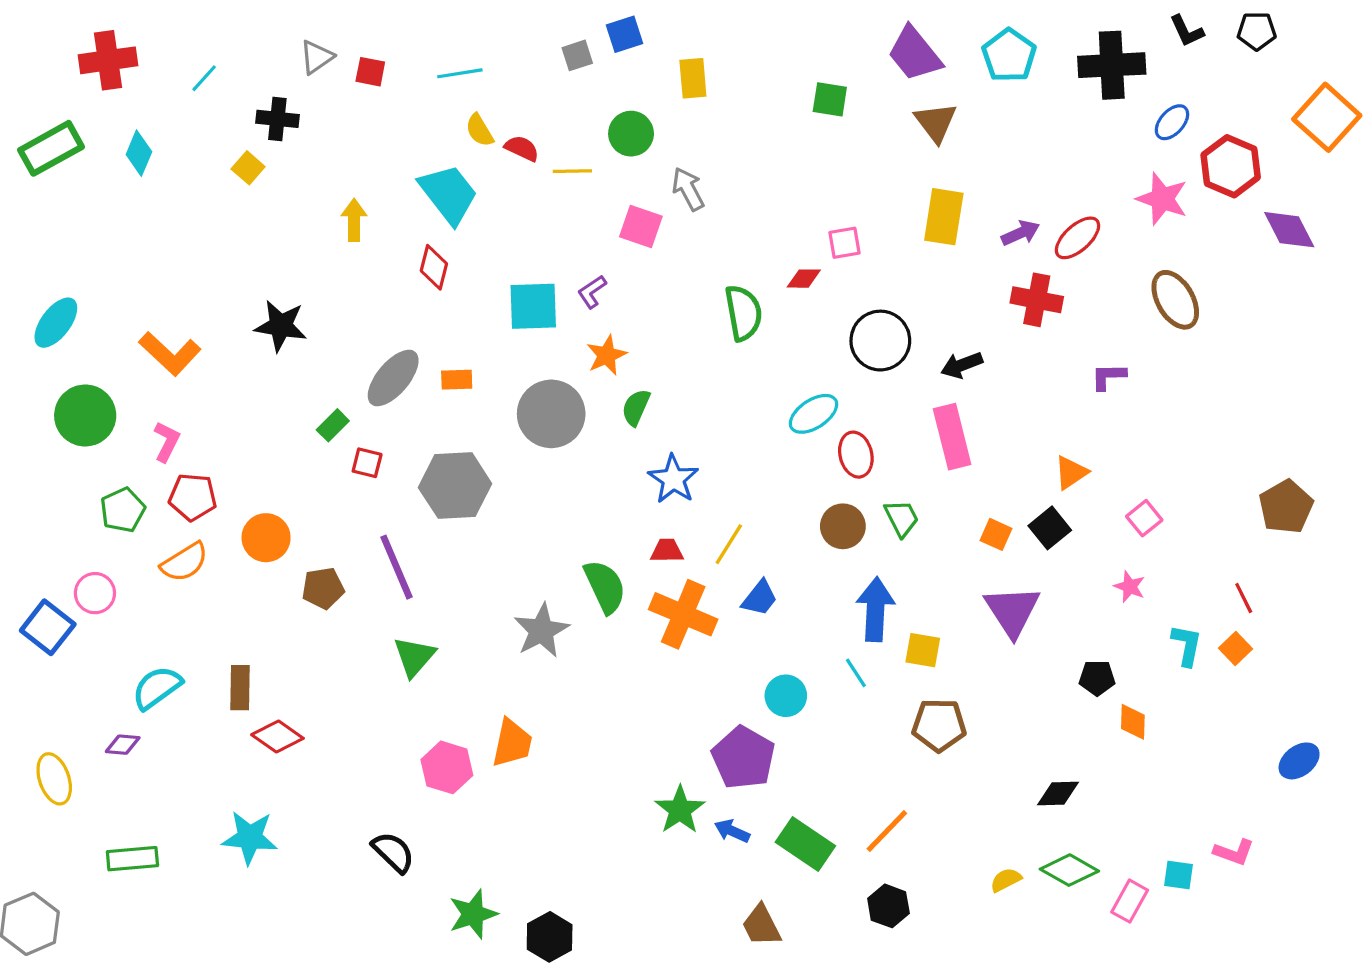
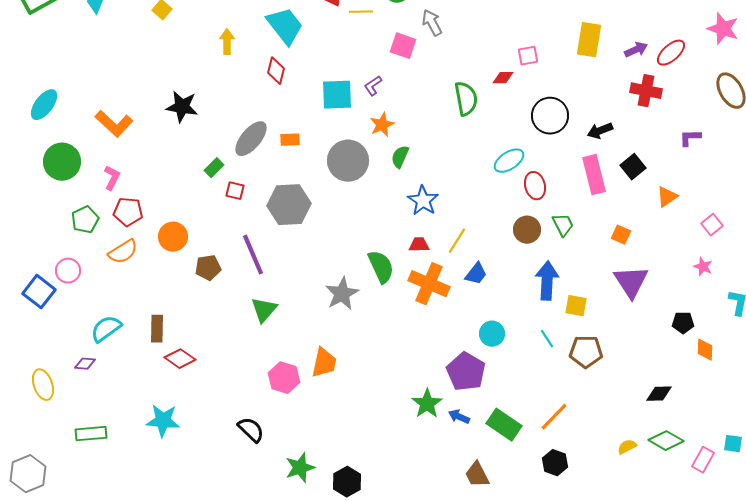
black square: (1050, 528) -> (633, 167), moved
cyan line: (856, 673) -> (547, 339), moved

